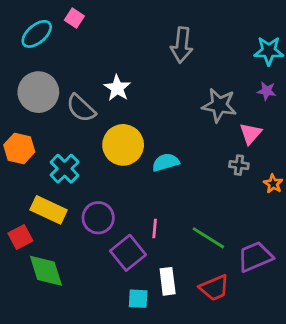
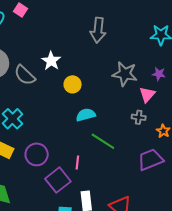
purple star: (267, 91) -> (159, 74), moved
yellow circle: (123, 145) -> (73, 84), moved, size x0.6
green line: (208, 238) -> (103, 141), moved
purple trapezoid: (255, 257) -> (150, 160), moved

